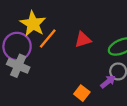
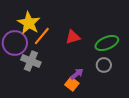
gray cross: (18, 66) -> (31, 61), moved
purple arrow: (108, 82) -> (77, 74), moved

